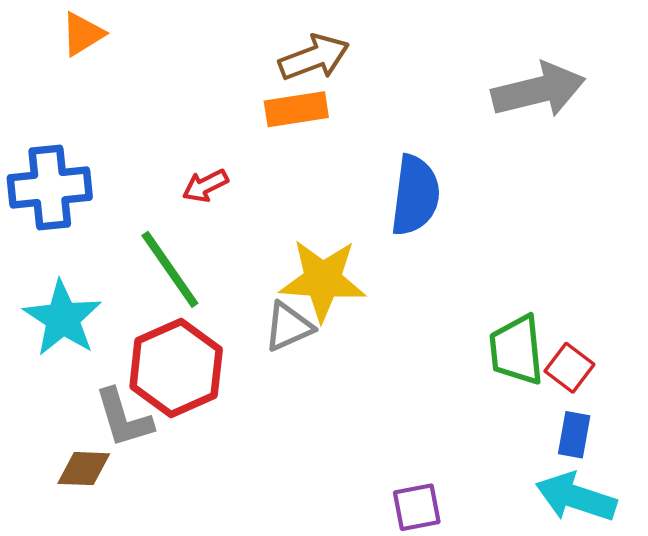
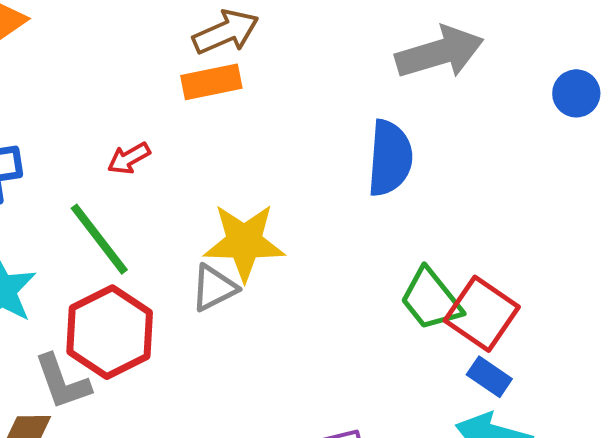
blue semicircle: (415, 195) -> (390, 158), moved
green trapezoid: (517, 350) -> (431, 299), turned -30
red square: (569, 368) -> (482, 314), size x1.6
blue rectangle: (574, 435) -> (489, 377), turned -63

